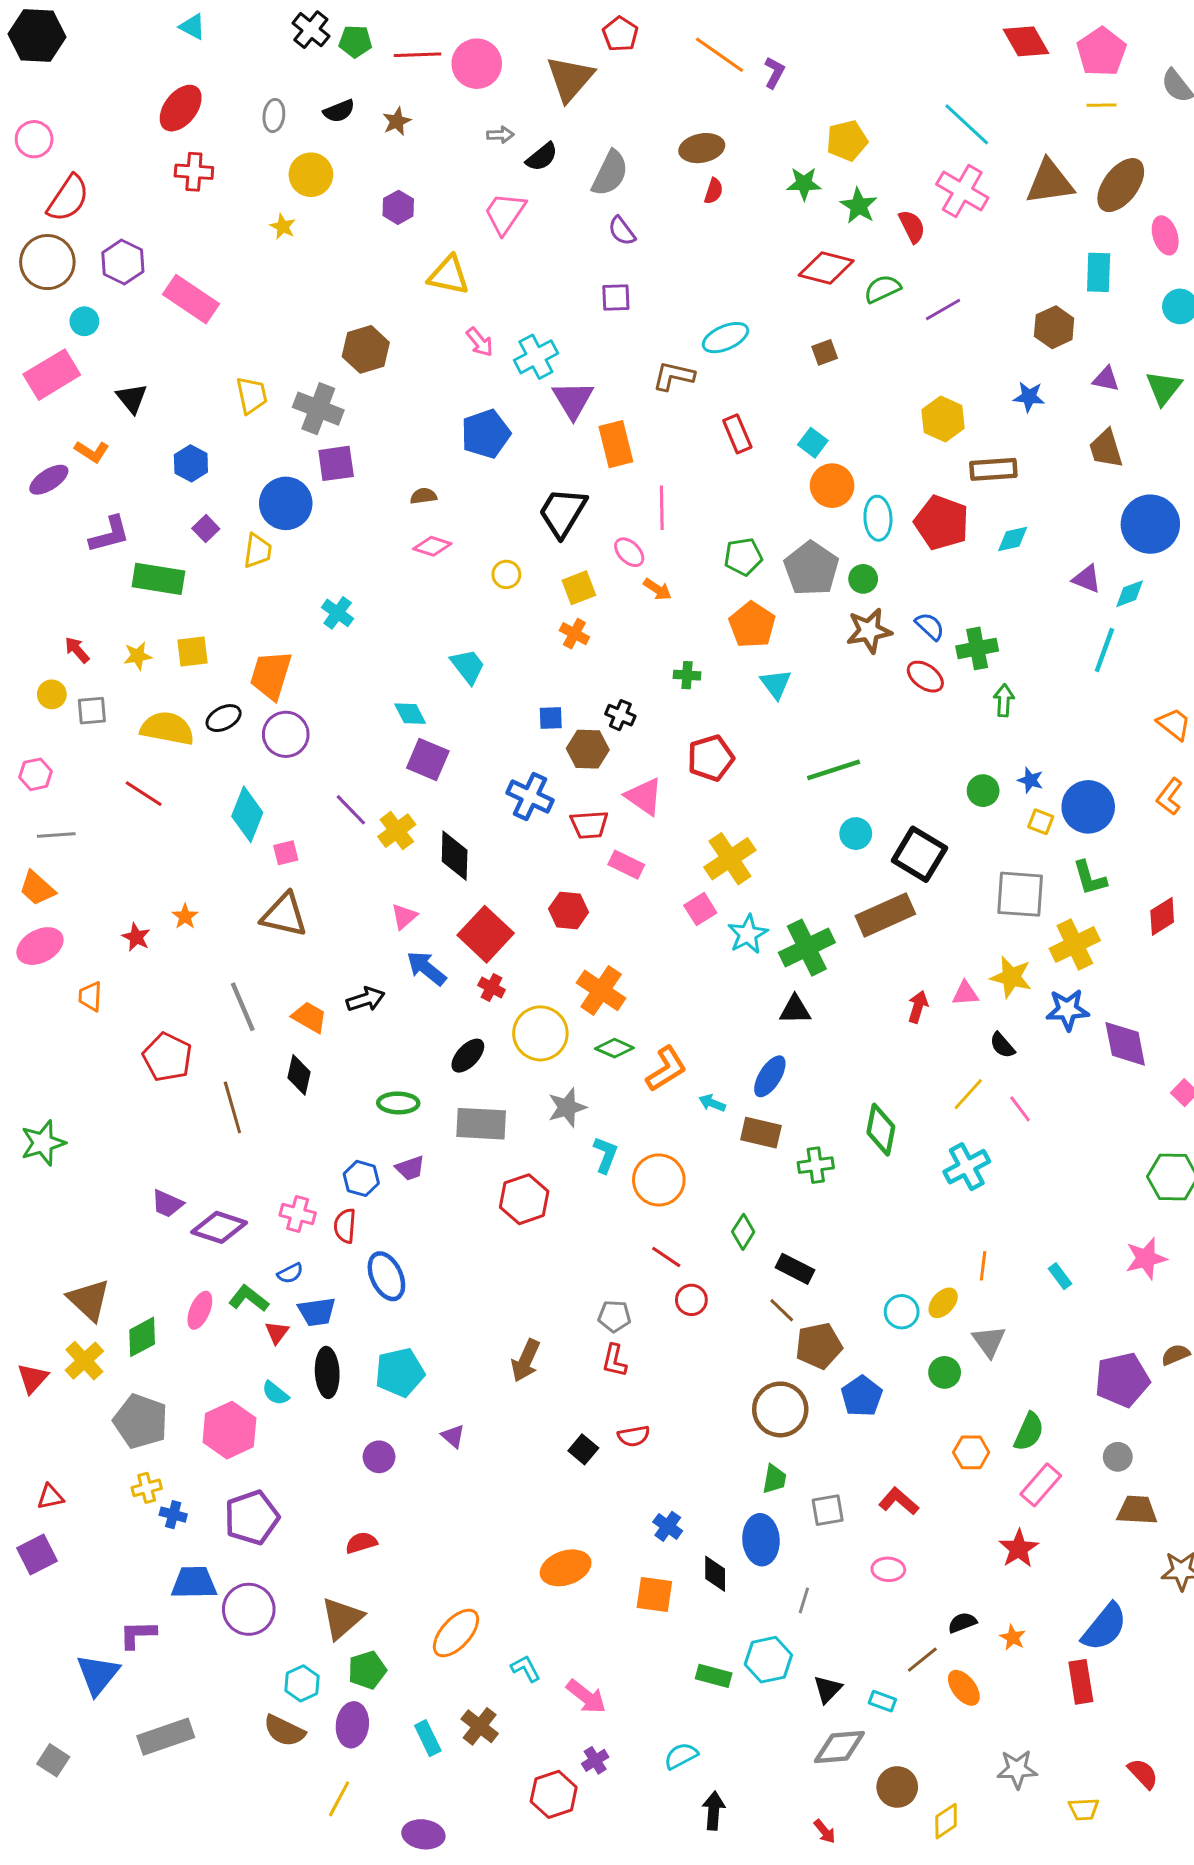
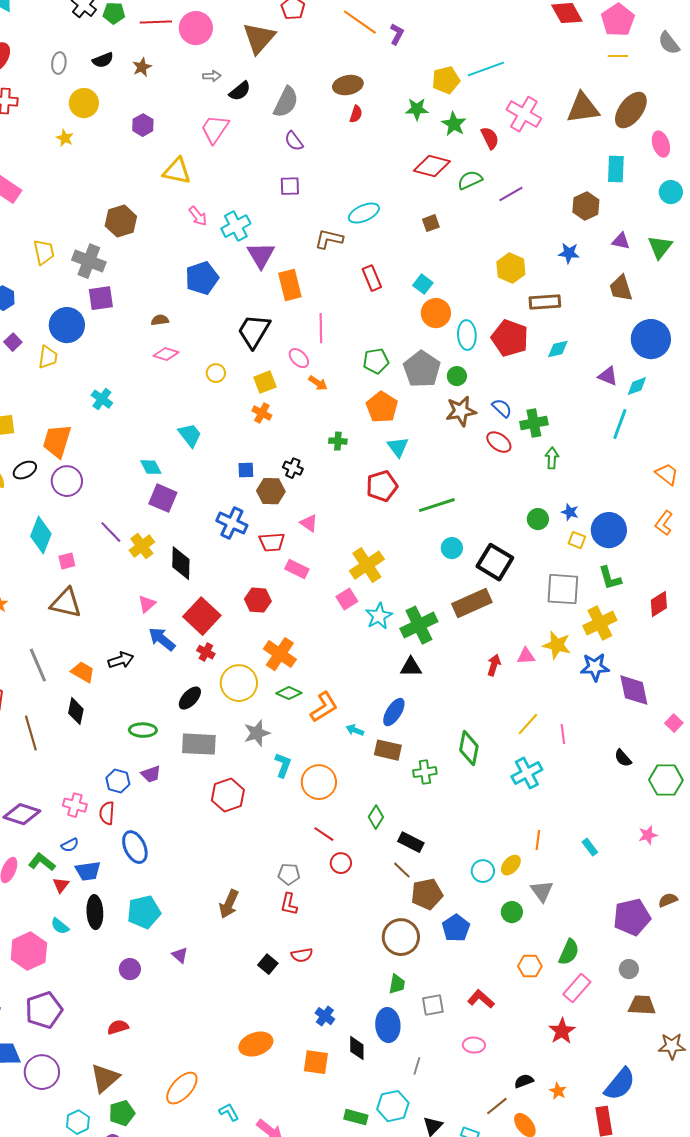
cyan line: (967, 124) -> (486, 69), moved, turned -63
red pentagon: (711, 758) -> (382, 486), moved
pink triangle: (644, 797) -> (309, 523), size x0.7
black semicircle: (1002, 1045) -> (623, 758), moved
pink line: (1020, 1109) -> (563, 734), turned 30
pink star: (1146, 1258) -> (648, 835), size x0.7

